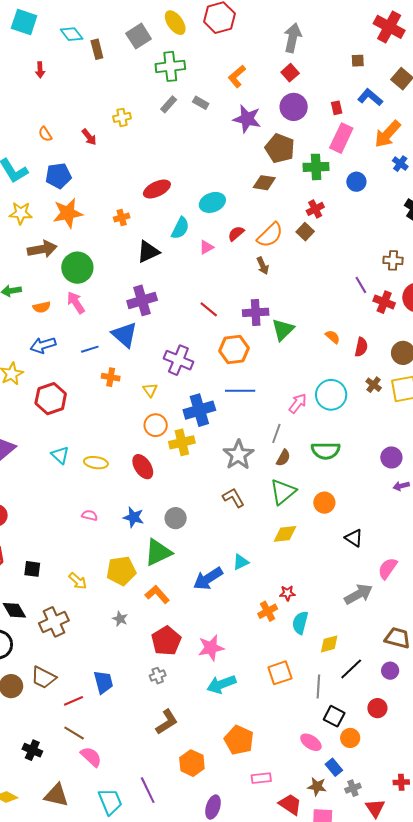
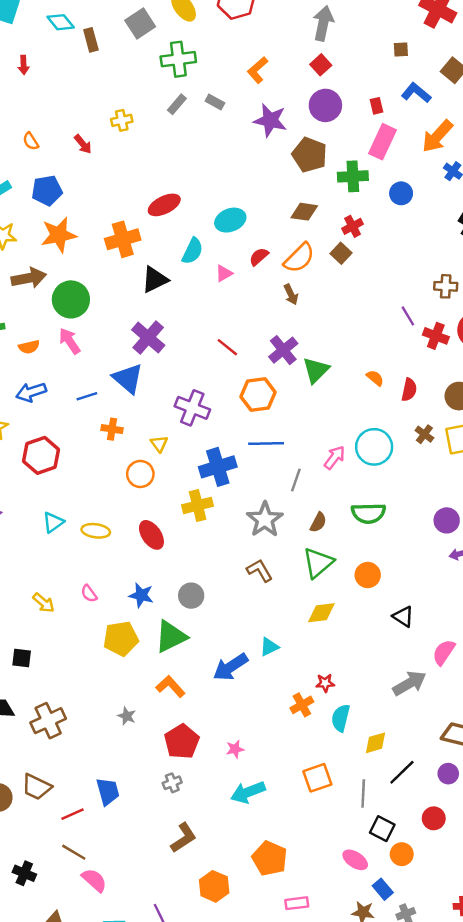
brown diamond: (264, 183) -> (304, 212), moved
orange cross: (122, 217) -> (123, 239), size x1.8
purple cross: (142, 300) -> (148, 338), turned -32
purple cross: (256, 312) -> (283, 350), turned -35
orange circle: (156, 425) -> (140, 474), moved
gray line: (276, 433) -> (296, 480), moved
cyan triangle: (60, 455) -> (53, 522), turned 42
pink semicircle: (90, 515) -> (89, 594), turned -140
yellow pentagon: (121, 571) -> (121, 639), moved
yellow arrow: (78, 581) -> (44, 603), moved
pink star: (211, 648) -> (235, 749), size x0.6

